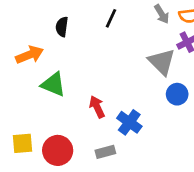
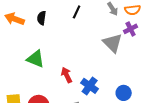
orange arrow: (30, 55) -> (15, 19), moved, turned -138
blue circle: (177, 94) -> (124, 93), moved

